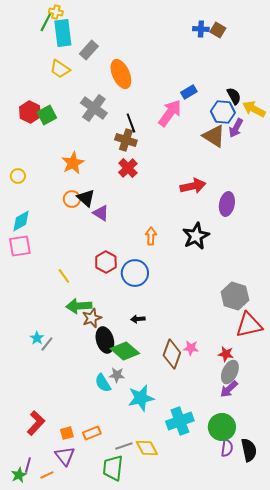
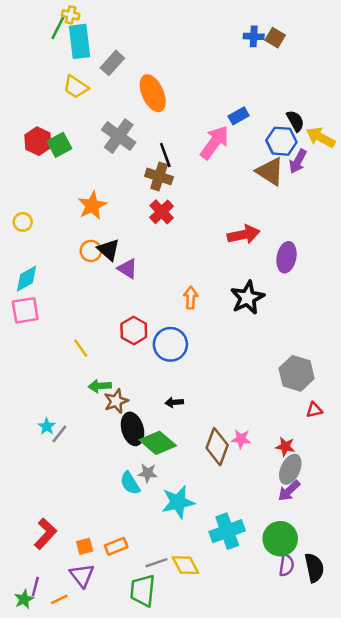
green arrow: (79, 306) -> (100, 386), size x0.7
red triangle: (249, 325) -> (314, 410), size x0.5

